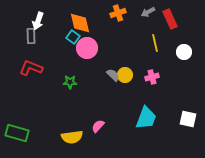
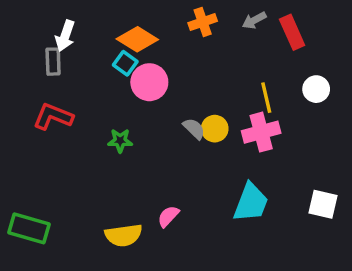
orange diamond: (80, 23) -> (137, 39), turned -45
yellow line: (155, 43) -> (266, 98), moved
pink cross: (152, 77) -> (261, 132), size x1.5

